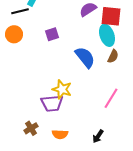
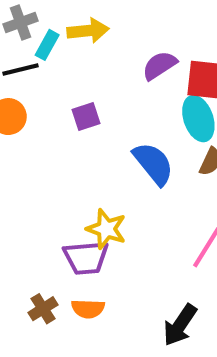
orange semicircle: (60, 134) -> (88, 309), moved
black arrow: (98, 136) -> (180, 325), size x1.5

